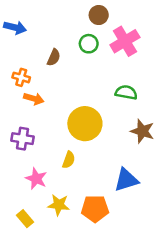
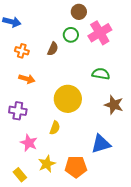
brown semicircle: (54, 57) -> (53, 49), moved
orange cross: (21, 77) -> (22, 51), moved
yellow star: (59, 205) -> (47, 164), turned -30

